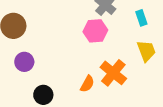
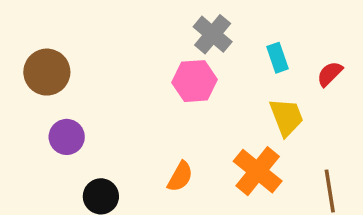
orange cross: (113, 73) -> (258, 171), moved

